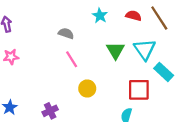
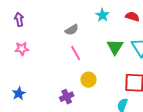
gray semicircle: (66, 33) -> (72, 30), turned 128
purple cross: (50, 111) -> (67, 97), moved

